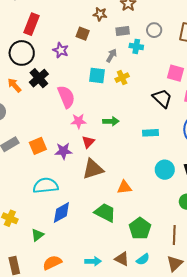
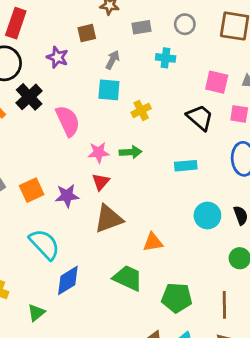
brown square: (83, 34) -> (87, 33), turned -32
cyan cross: (136, 46) -> (166, 58), moved
gray arrow: (111, 56) -> (113, 60), moved
yellow cross: (122, 78) -> (141, 110), moved
pink star: (78, 121) -> (99, 152), moved
cyan semicircle: (46, 186) -> (44, 244), turned 55
green pentagon: (140, 228) -> (177, 298), turned -30

